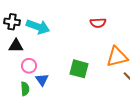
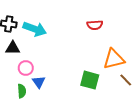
green square: (79, 69) -> (90, 80), moved

